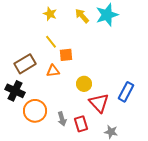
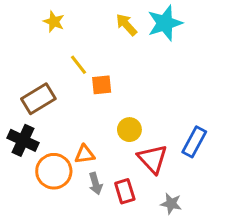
yellow star: (50, 14) -> (54, 22), moved
orange triangle: (53, 71) -> (85, 154), moved

